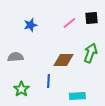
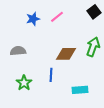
black square: (91, 18) -> (94, 12), turned -32
pink line: (69, 23) -> (57, 17), moved

